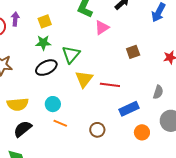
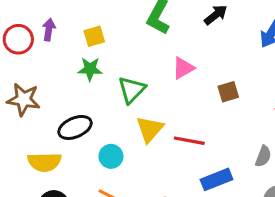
pink triangle: (102, 27) -> (183, 68), moved
black ellipse: (46, 68) -> (75, 127), moved
cyan circle: (53, 104) -> (111, 156), moved

